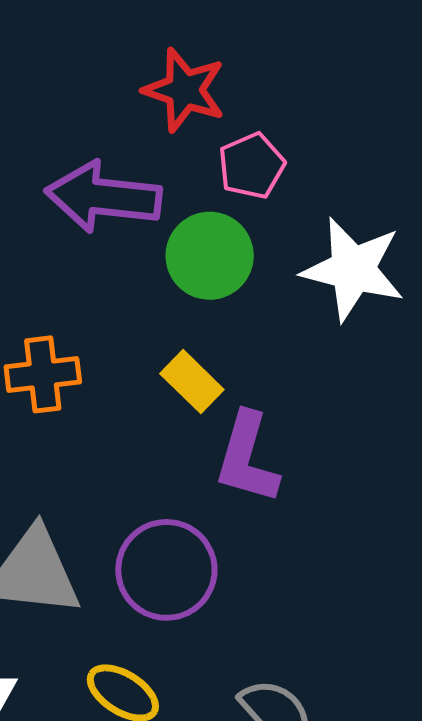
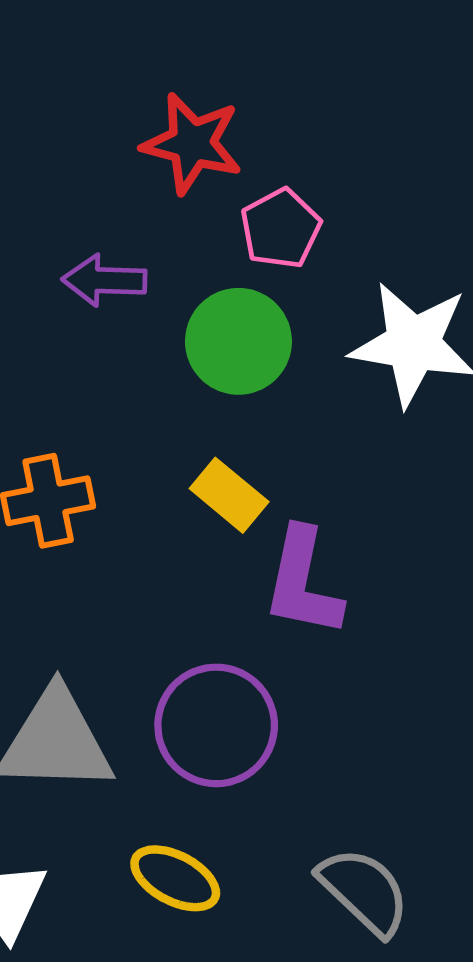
purple arrow: (103, 197) -> (104, 280), size x0.6

